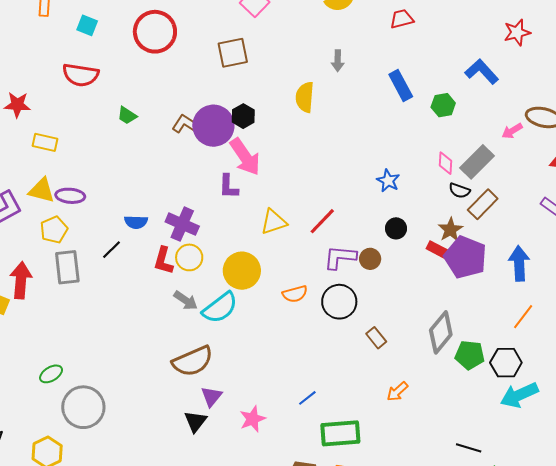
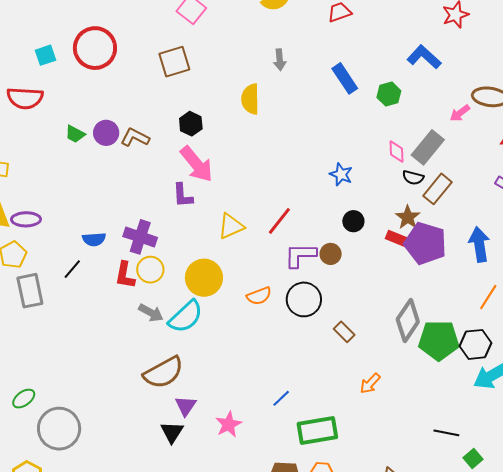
cyan square: (87, 25) -> (45, 55), moved, turned -35
purple circle: (213, 126) -> (106, 133), moved, size x0.6
green pentagon: (470, 355) -> (439, 340), size x1.4

